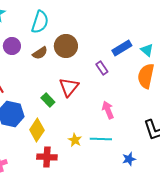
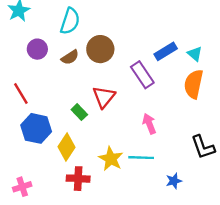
purple rectangle: (102, 68) -> (142, 75), size x1.6
yellow star: (75, 140) -> (111, 159), size x1.5

